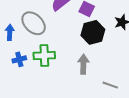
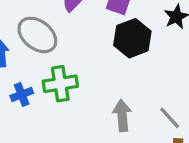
gray arrow: (83, 64) -> (122, 115), moved
gray line: (110, 85) -> (170, 118), turned 35

